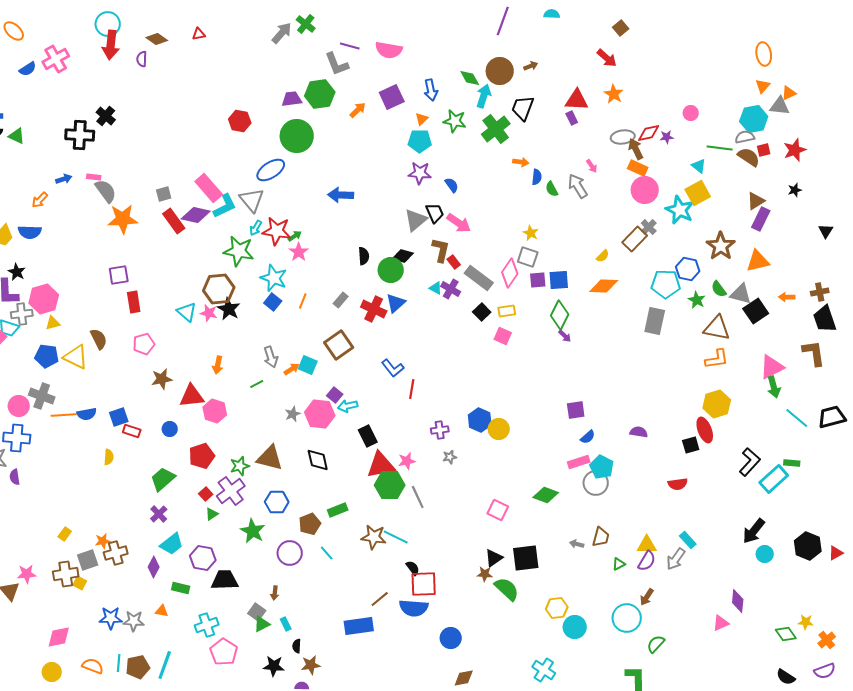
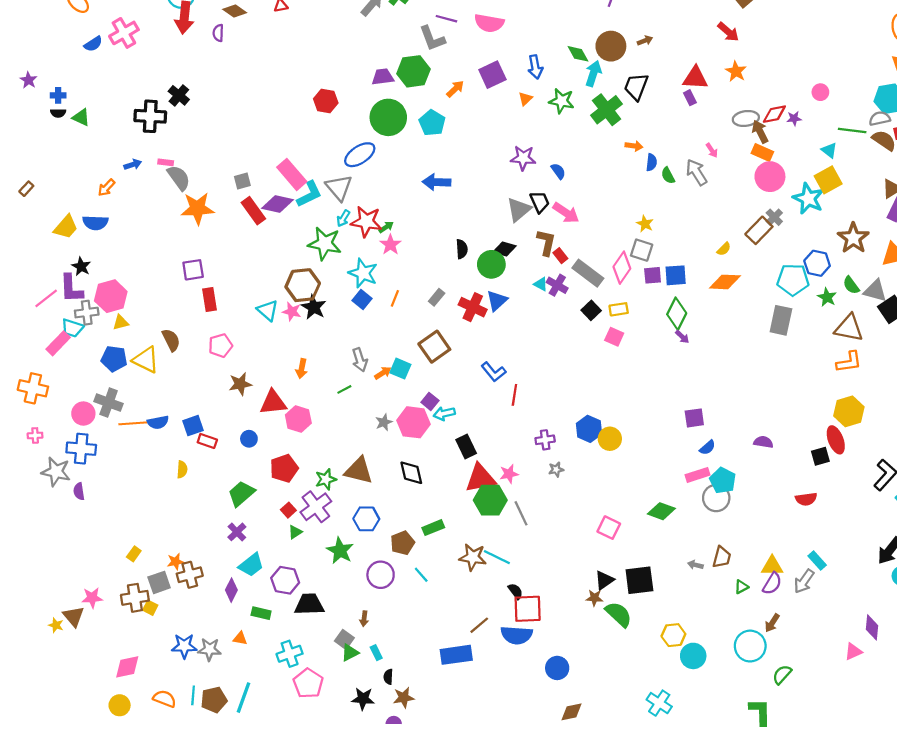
cyan pentagon: (420, 141) -> (432, 123), moved, turned 30

